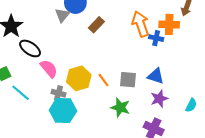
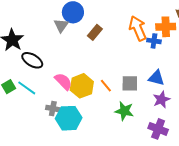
pink semicircle: (49, 69) -> (63, 81), moved
cyan line: (21, 93) -> (27, 88), moved
gray cross: (59, 93) -> (53, 109), moved

